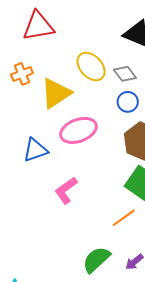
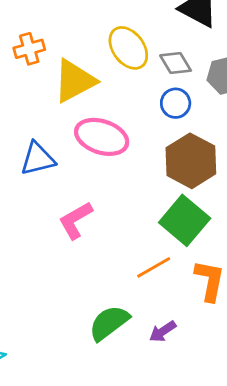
pink ellipse: (78, 130) -> (102, 137), turned 33

